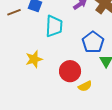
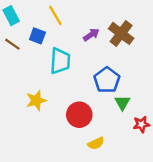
brown line: (14, 12) -> (12, 44), turned 56
yellow semicircle: (85, 86) -> (96, 143), moved

